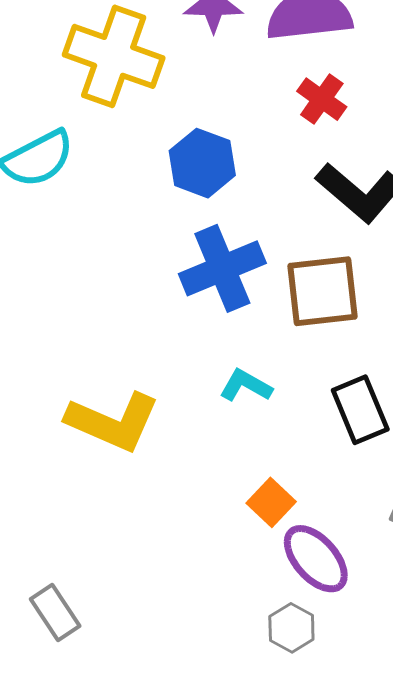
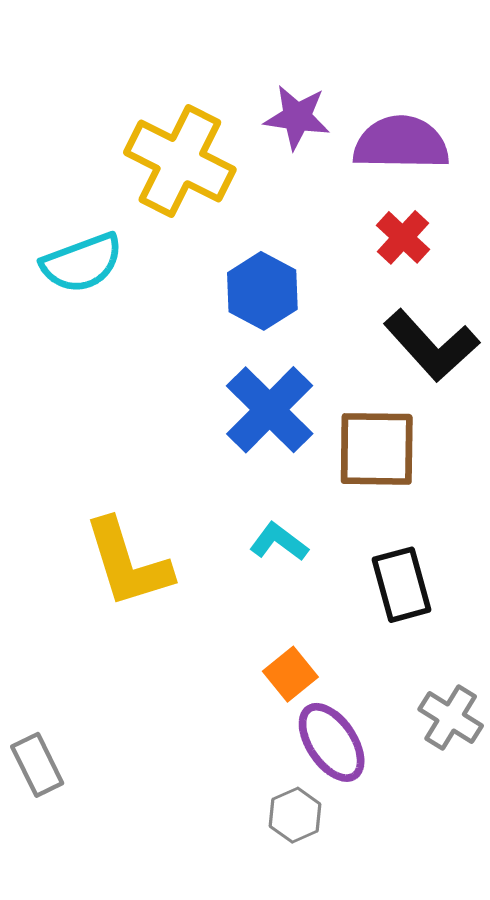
blue cross: (222, 268) -> (270, 410), turned -30
yellow L-shape: (113, 422) -> (128, 563), turned 42

